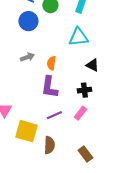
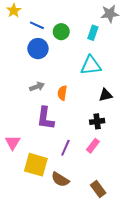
black triangle: (92, 65) -> (106, 95), turned -40
purple L-shape: (49, 87) -> (45, 118), moved
purple line: (54, 115) -> (65, 148), turned -42
brown semicircle: (49, 145) -> (60, 179), turned 120

